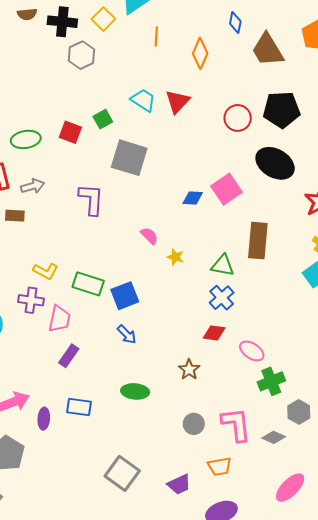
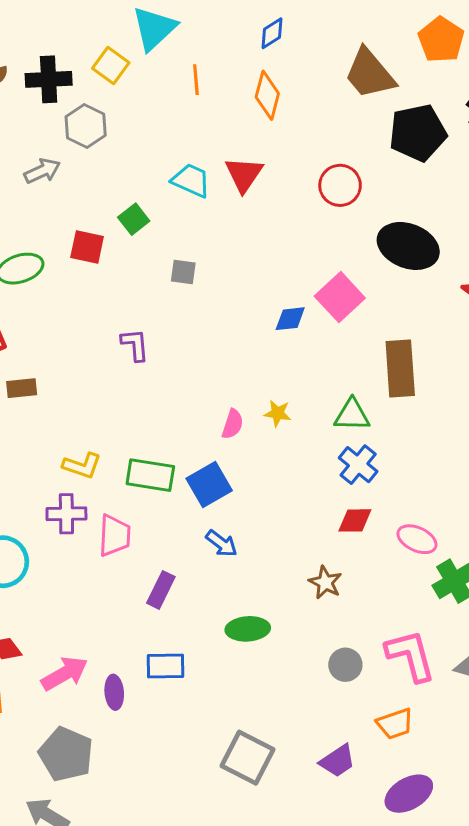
blue diamond: (235, 22) -> (272, 33), moved, turned 55
black pentagon: (281, 110) -> (418, 133), moved
gray square: (129, 158) -> (183, 272), size x0.5
gray arrow: (33, 186) -> (42, 171), moved
purple L-shape: (91, 199) -> (135, 345), size x0.7
pink semicircle: (149, 236) -> (233, 424), moved, turned 72
purple rectangle: (69, 356) -> (161, 590), moved

